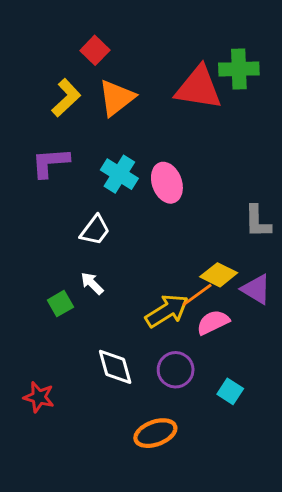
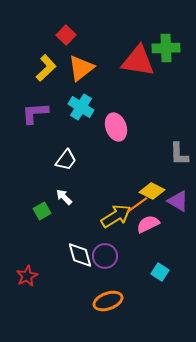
cyan cross: (119, 174) -> (81, 107), moved
purple circle: (176, 370) -> (105, 256), moved
red star: (39, 397) -> (27, 276), turned 30

